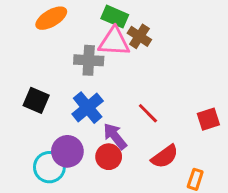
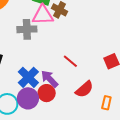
blue cross: (88, 108) -> (28, 77), moved
purple circle: (67, 151) -> (28, 98), moved

